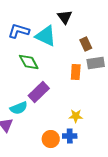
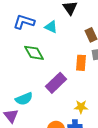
cyan triangle: (46, 36) -> (51, 27), size x0.6
purple rectangle: (39, 92) -> (56, 83), moved

